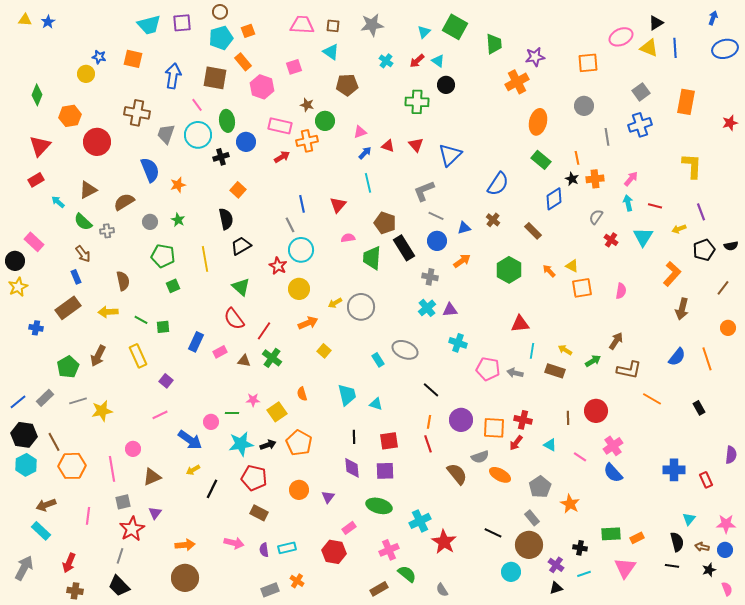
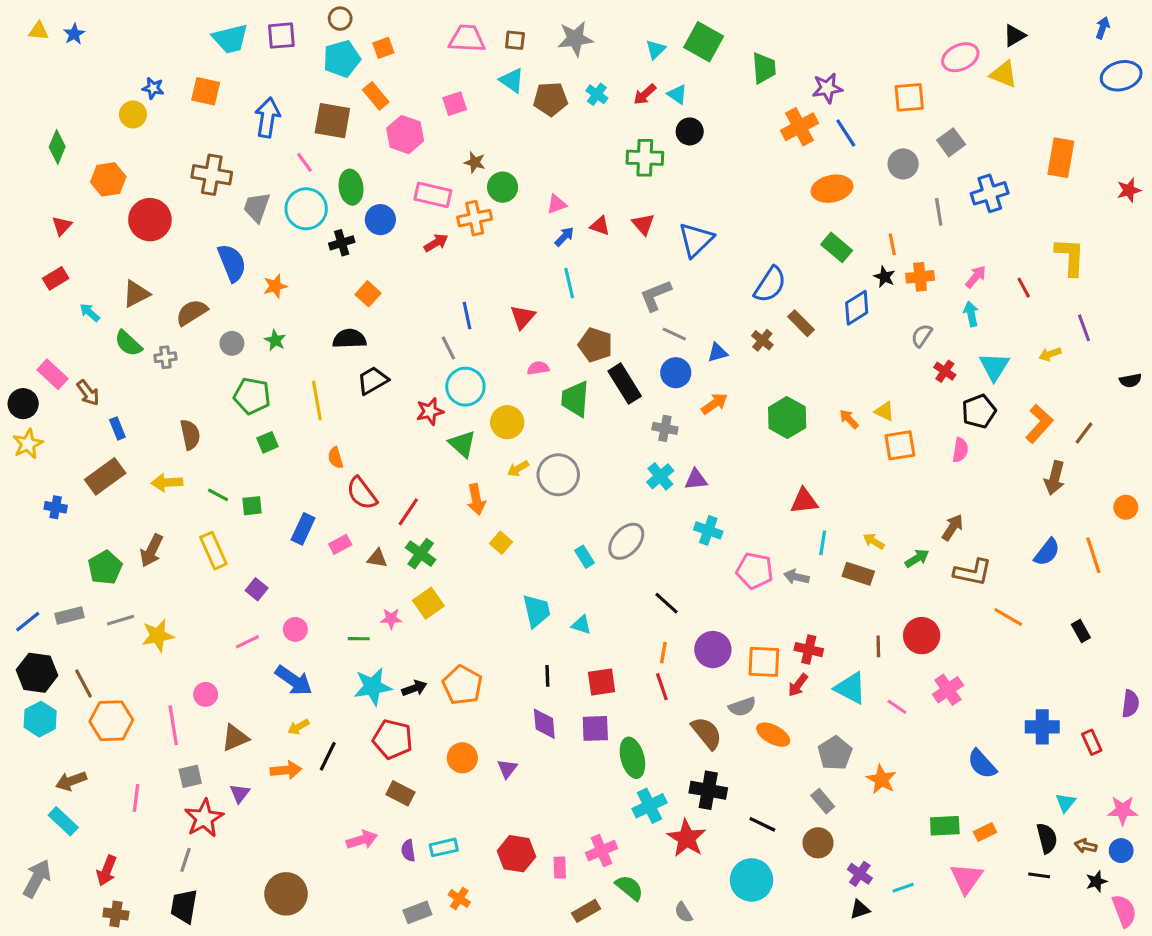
blue line: (675, 48) -> (846, 133), moved, turned -30
brown pentagon: (347, 85) -> (550, 99), moved
gray square: (641, 92) -> (951, 142), moved
orange ellipse: (538, 122) -> (832, 189), turned 65
red triangle: (40, 146) -> (62, 226), size x0.6
red line: (655, 206) -> (1024, 288), moved, turned 48
black semicircle: (226, 219) -> (349, 339), turned -80
brown rectangle: (533, 231) -> (801, 323), moved
black pentagon: (704, 250) -> (979, 411), moved
brown arrow: (83, 254) -> (88, 393), moved
red star: (278, 266) -> (430, 411), turned 30
green triangle: (241, 287) -> (462, 444), moved
brown line: (723, 288) -> (1084, 433), moved
yellow circle: (299, 289) -> (507, 422), moved
orange arrow: (308, 323) -> (476, 500), turned 102
gray ellipse: (405, 350) -> (626, 541), turned -70
orange semicircle: (302, 394) -> (336, 458), moved
gray rectangle: (45, 398) -> (70, 616), turned 30
yellow square: (277, 412) -> (428, 603), moved
pink circle: (211, 422) -> (295, 629), moved
cyan triangle: (550, 445) -> (851, 688), size x1.6
blue semicircle: (613, 473) -> (982, 764), moved
green ellipse: (379, 506) -> (632, 758), moved, turned 60
pink rectangle: (349, 528) -> (560, 868), moved, turned -56
pink arrow: (234, 543) -> (362, 840), turned -30
orange arrow: (185, 545) -> (286, 770), moved
brown circle: (529, 545) -> (818, 843), size x0.7
black cross: (580, 548) -> (708, 790), moved, size x1.6
cyan circle: (511, 572) -> (752, 880), moved, size x1.4
black trapezoid: (119, 586) -> (184, 906), turned 55
pink semicircle: (727, 589) -> (1124, 911), size x1.5

